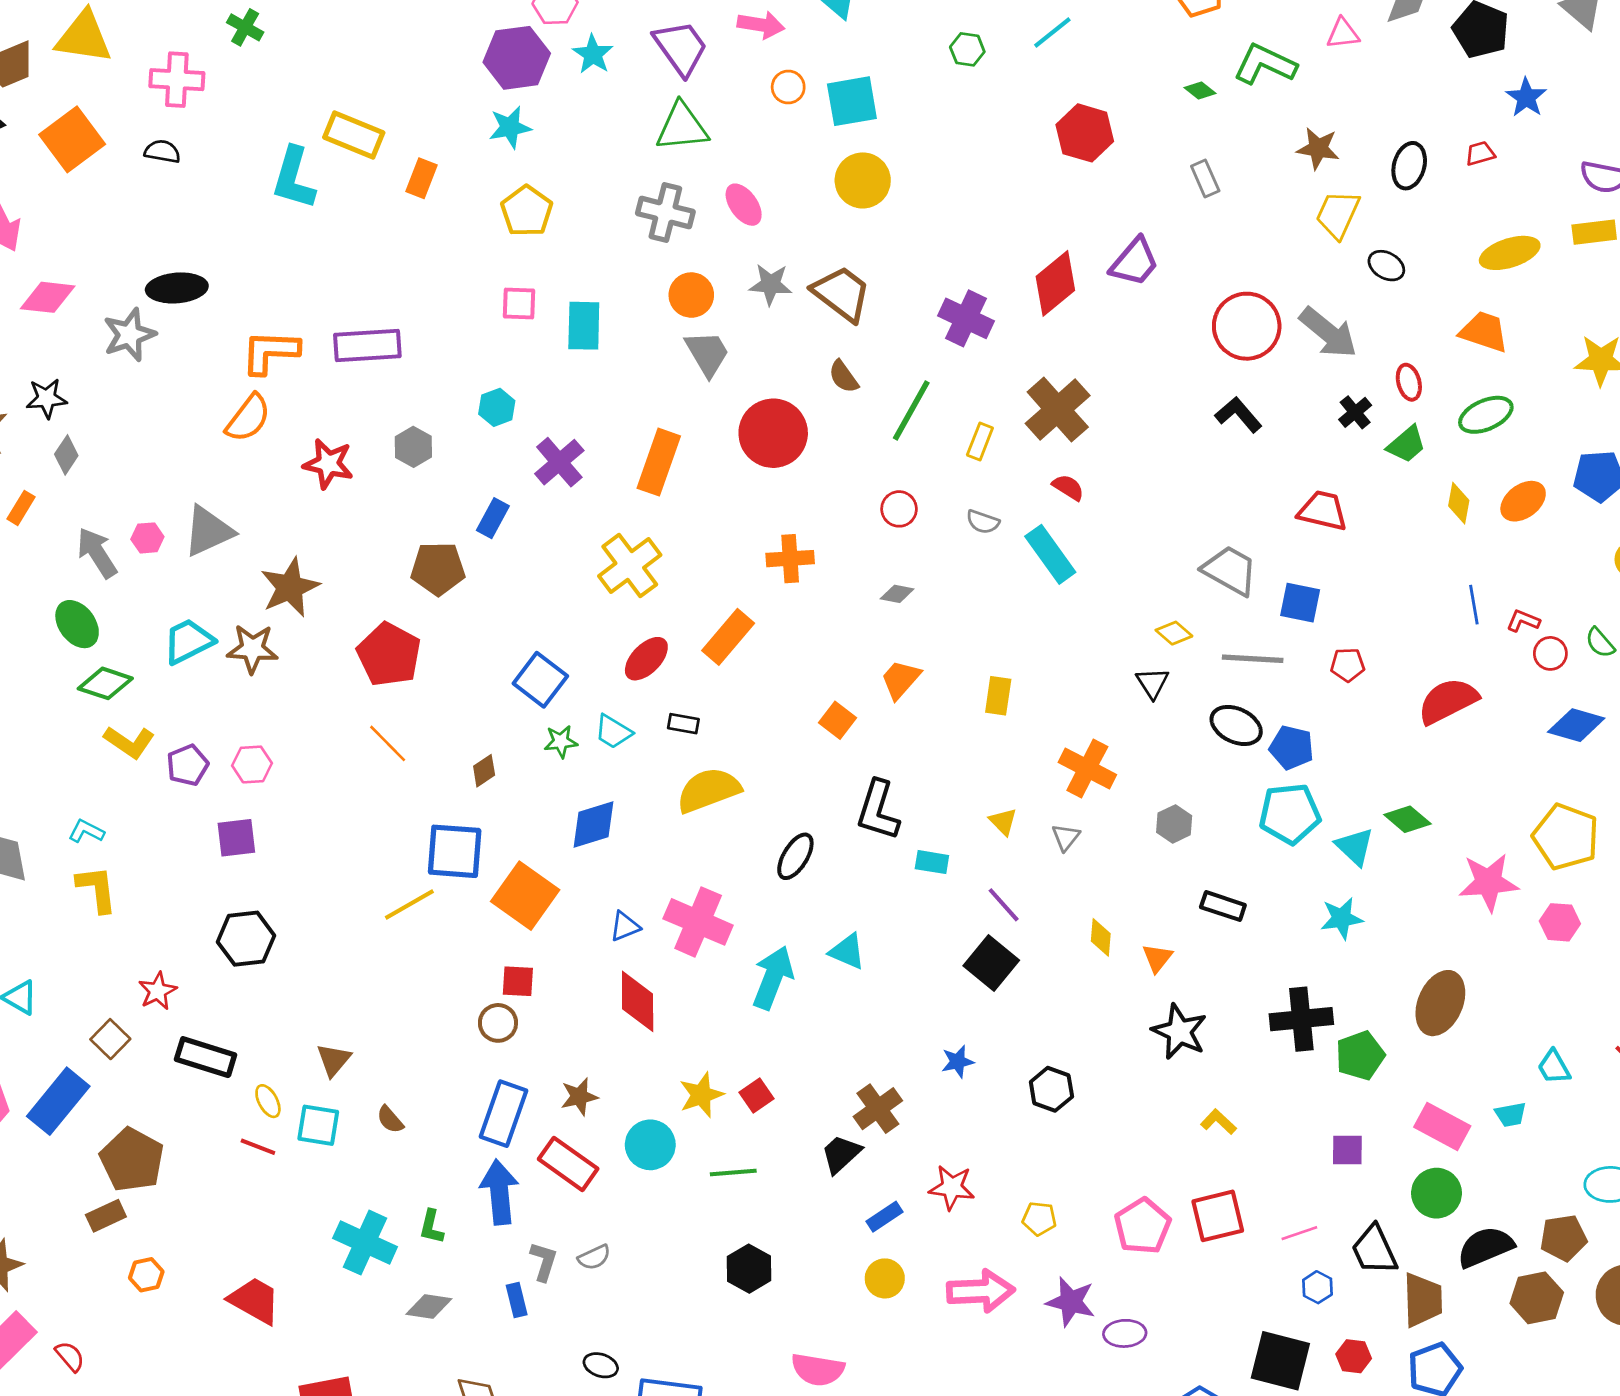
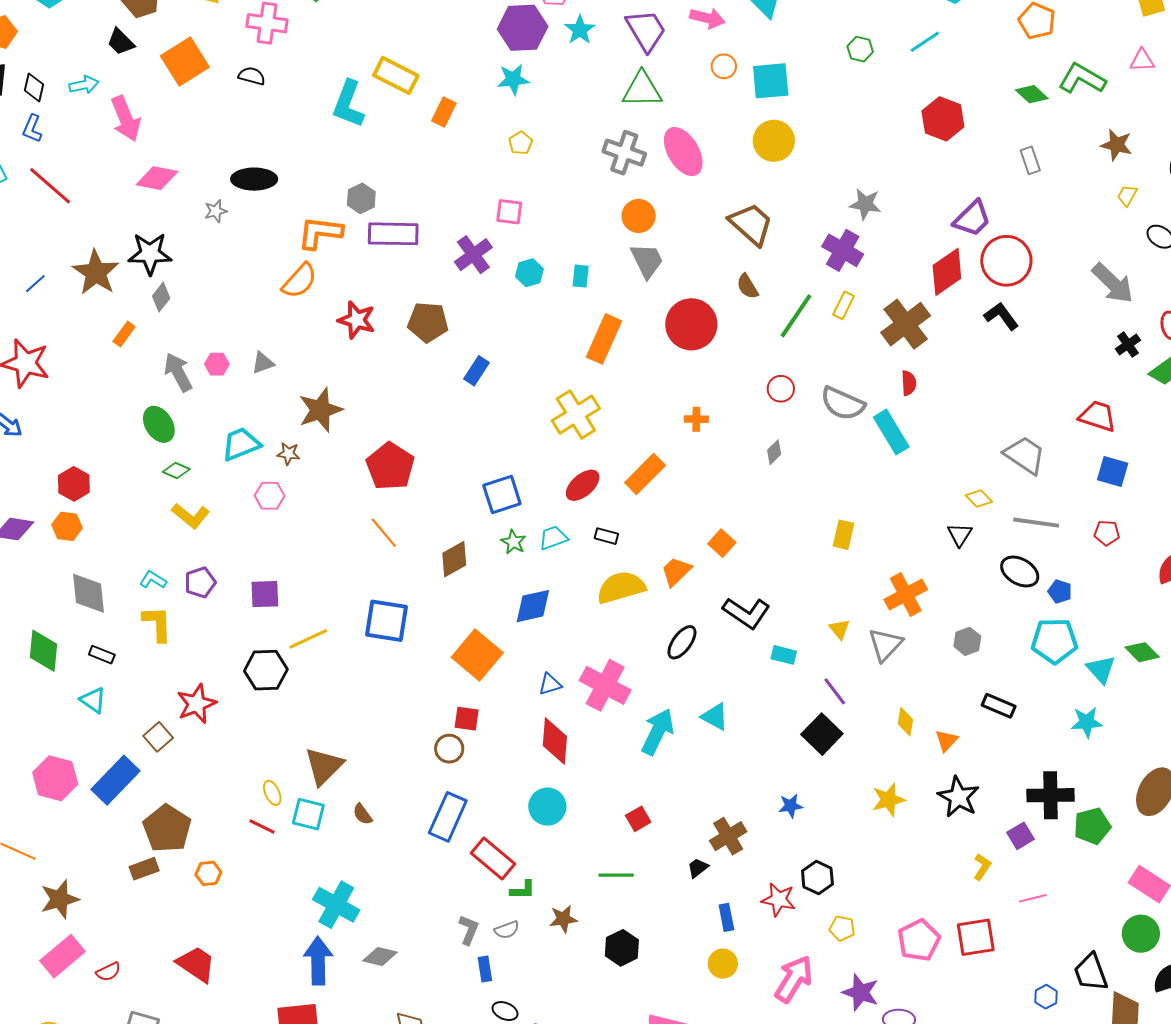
green diamond: (1200, 90) -> (1032, 94), size x1.4
pink ellipse: (744, 205) -> (683, 152), size x1.5
yellow pentagon: (527, 211) -> (521, 143), size x0.6
yellow trapezoid: (1338, 214) -> (1127, 195), size x0.6
red diamond: (1055, 283) -> (947, 272), moved
gray star: (771, 284) -> (865, 204), moved
cyan rectangle: (584, 326) -> (581, 276), moved, size x0.6
red circle: (1247, 326) -> (1006, 261), moved
gray star: (129, 335) -> (216, 211), size x0.6
black star: (47, 398) -> (150, 254), size x1.4
cyan hexagon: (497, 407) -> (529, 273), moved
black L-shape: (1238, 415) -> (1001, 316), moved
yellow rectangle: (980, 442) -> (844, 305), moved
gray hexagon: (413, 447) -> (361, 198), moved
purple cross: (559, 462) -> (473, 255), moved
red semicircle: (1068, 487) -> (909, 383), turned 50
gray semicircle: (983, 522) -> (843, 404), size x1.8
gray triangle: (208, 531) -> (263, 363), size x0.6
orange cross: (790, 559) -> (696, 419), size x0.7
brown pentagon: (438, 569) -> (428, 322), moved
gray diamond: (897, 594) -> (774, 452), turned -60
blue square: (1300, 603) -> (1113, 471), moved
brown star: (252, 649) -> (289, 454), size x0.6
orange trapezoid: (901, 679) -> (676, 571), moved
blue square: (540, 680) -> (502, 494), turned 30
green diamond: (105, 683) -> (176, 471), size x0.7
cyan trapezoid: (613, 732) -> (553, 538), turned 124
green star: (561, 742) -> (513, 542), turned 30
blue pentagon: (1292, 748) -> (1060, 591), size x0.7
pink hexagon: (252, 764) -> (270, 496), moved
purple pentagon: (188, 765) -> (200, 582), moved
orange cross: (1087, 768) -> (906, 594), turned 30
brown diamond: (484, 771) -> (454, 559), size x1.5
black L-shape: (878, 810) -> (747, 613), turned -78
gray triangle: (1066, 837) -> (885, 645), size x1.6
blue square: (455, 851) -> (386, 621), moved
yellow line: (409, 904) -> (308, 639), moved
red star: (158, 991) -> (197, 704), size x1.4
black rectangle: (206, 1057) -> (102, 655), moved, size x0.6
brown triangle: (334, 1060) -> (324, 766), size x1.5
black hexagon: (1051, 1089) -> (817, 878), moved
yellow star: (701, 1095) -> (888, 800), moved
brown star: (579, 1097) -> (563, 919), moved
yellow L-shape: (1218, 1122) -> (982, 867), turned 76
cyan circle: (650, 1145) -> (547, 807), moved
purple square: (1347, 1150) -> (1021, 836), moved, turned -36
black trapezoid: (841, 1154) -> (698, 868), size x0.7
blue arrow: (499, 1192) -> (318, 961), moved
blue rectangle: (884, 1217) -> (726, 917), turned -72
green L-shape: (431, 1227) -> (523, 890), moved, turned -108
pink line: (1299, 1233) -> (1033, 898), moved
orange hexagon: (146, 1275) -> (208, 873), moved
pink arrow: (981, 1291) -> (794, 979), turned -60
red trapezoid: (255, 1300) -> (196, 964), moved
blue rectangle: (517, 1300) -> (485, 969), moved
red semicircle: (70, 1356) -> (108, 972), turned 100

